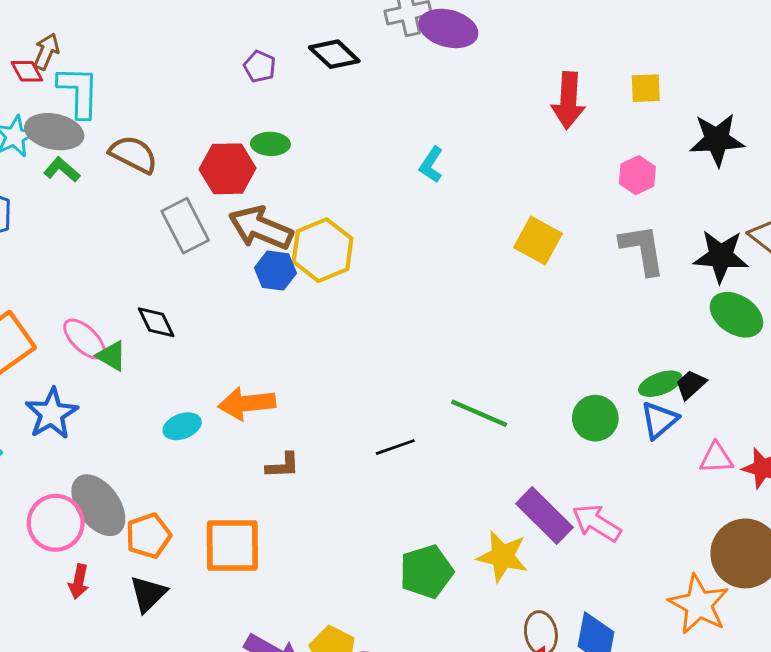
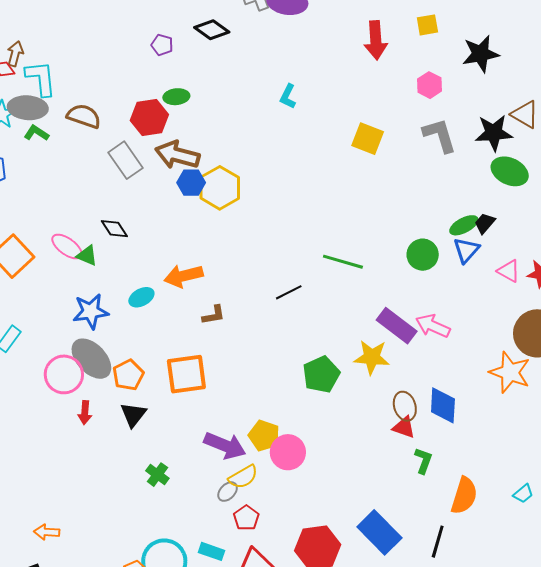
yellow hexagon: (323, 250) -> (220, 188), moved
blue star: (52, 414) -> (91, 311), moved, turned 30
pink triangle: (716, 458) -> (509, 271), turned 40

